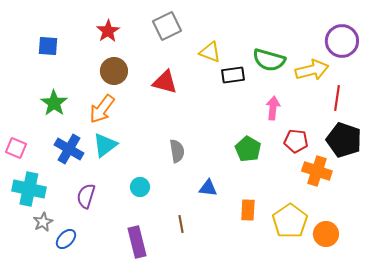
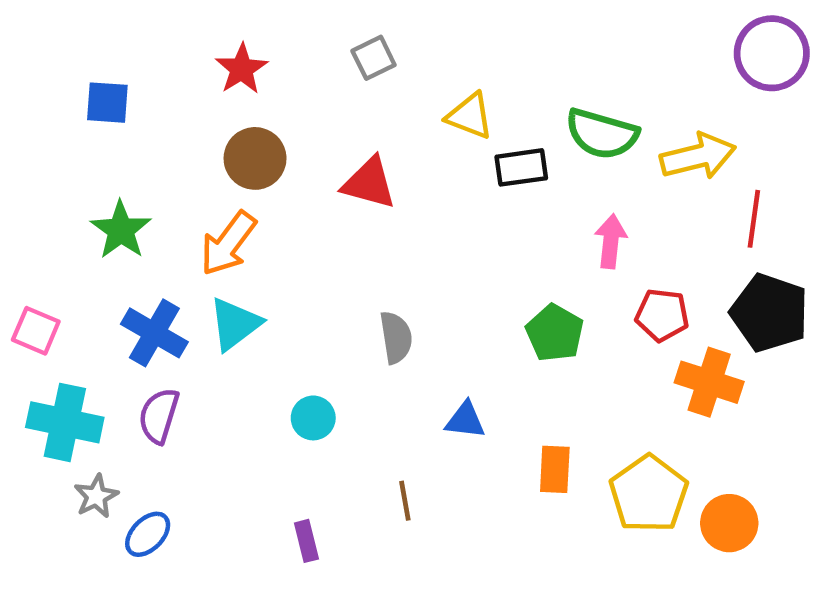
gray square: (167, 26) -> (374, 58), size x0.7
purple circle: (342, 41) -> (772, 53), moved
purple semicircle: (86, 196) -> (159, 416), moved
purple rectangle: (137, 242) -> (306, 541), size x0.6

